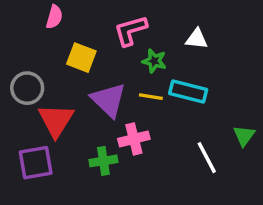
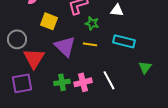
cyan rectangle: (188, 91) -> (124, 41), moved
pink cross: (134, 139) -> (83, 82), moved
white line: (207, 158) -> (109, 80), moved

